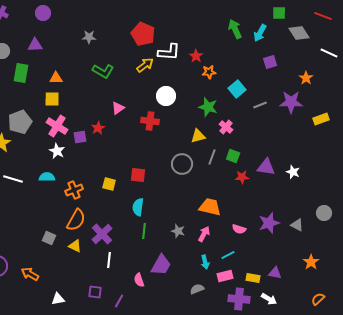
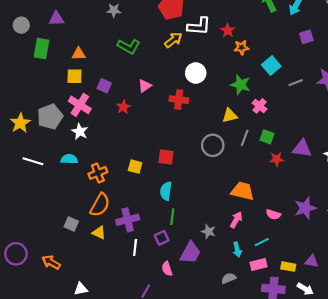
gray pentagon: (20, 122) -> (50, 117), moved
purple square: (80, 137) -> (104, 86), moved, turned 32
gray star: (178, 231) -> (208, 231), moved
purple cross: (102, 234) -> (128, 220), turned 30
purple square: (95, 292) -> (162, 238), moved, turned -32

